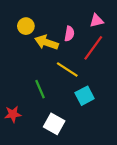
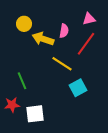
green line: (40, 89) -> (22, 81), moved
white square: (54, 124) -> (35, 114), moved, turned -36

